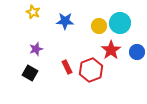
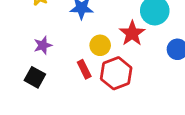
yellow circle: (99, 26) -> (100, 45), moved
red star: (111, 50) -> (132, 33), moved

